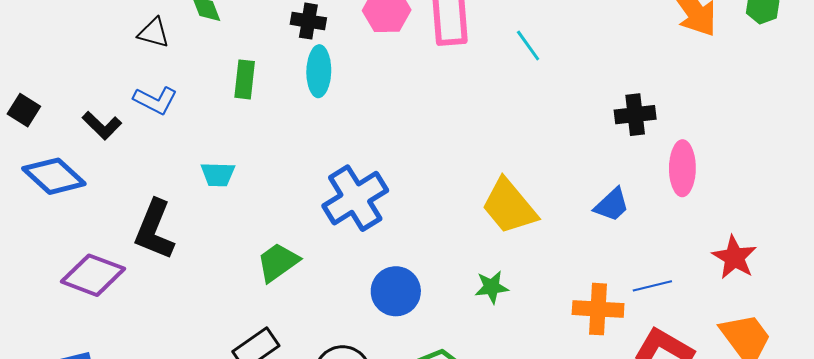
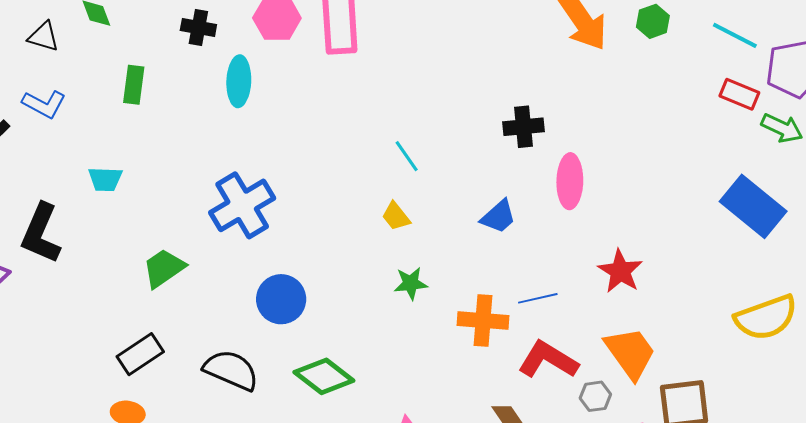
cyan line: (528, 45) -> (407, 156), moved
cyan ellipse: (319, 71) -> (239, 81), moved
yellow trapezoid: (509, 206) -> (396, 216), size x0.5
green star: (492, 287) -> (411, 283), moved

